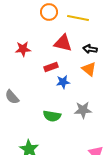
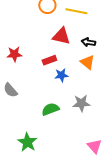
red star: (23, 49) -> (14, 54), moved
green semicircle: (52, 116) -> (50, 109), turned 150

